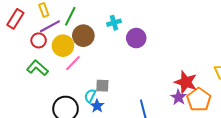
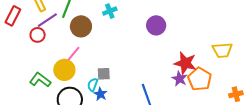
purple circle: (136, 38) -> (156, 25), moved
yellow circle: (63, 46) -> (64, 70), moved
green L-shape: (37, 68) -> (40, 80), moved

